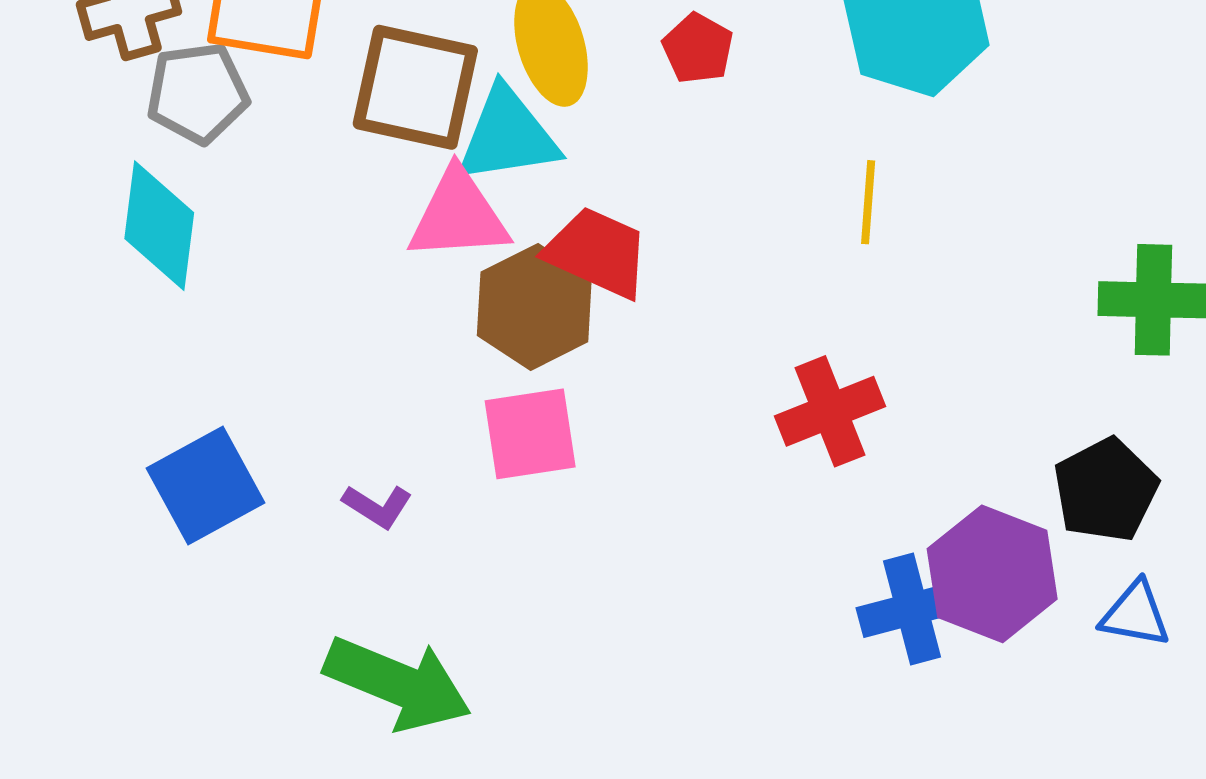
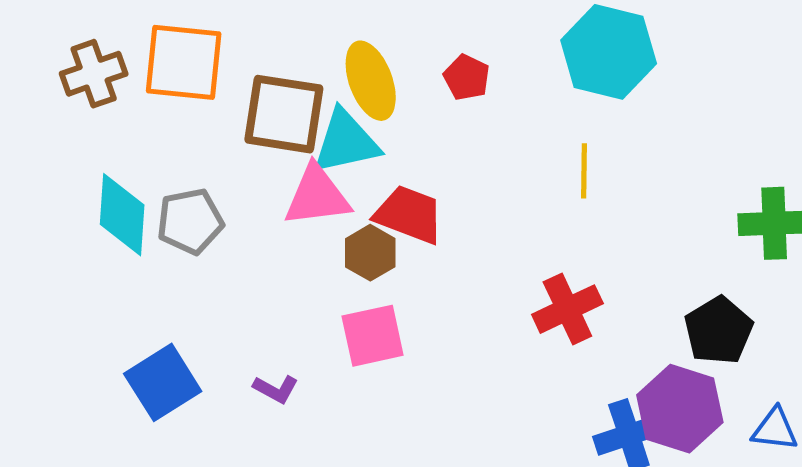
gray pentagon: (198, 93) -> (190, 221), moved
brown hexagon: (534, 307) -> (370, 253), size x0.7
black pentagon: (1106, 490) -> (719, 330), moved

